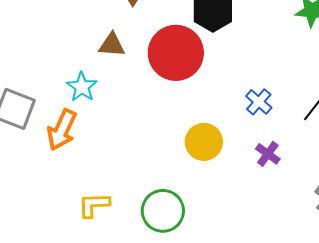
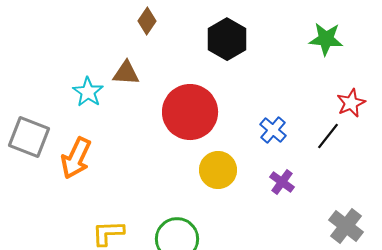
red circle: (176, 53) -> (190, 112), moved
cyan star: (82, 87) -> (88, 92), moved

